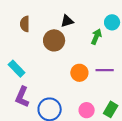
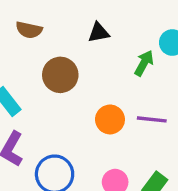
brown semicircle: (25, 24) -> (29, 30), turned -84
brown circle: (54, 40) -> (60, 75), moved

